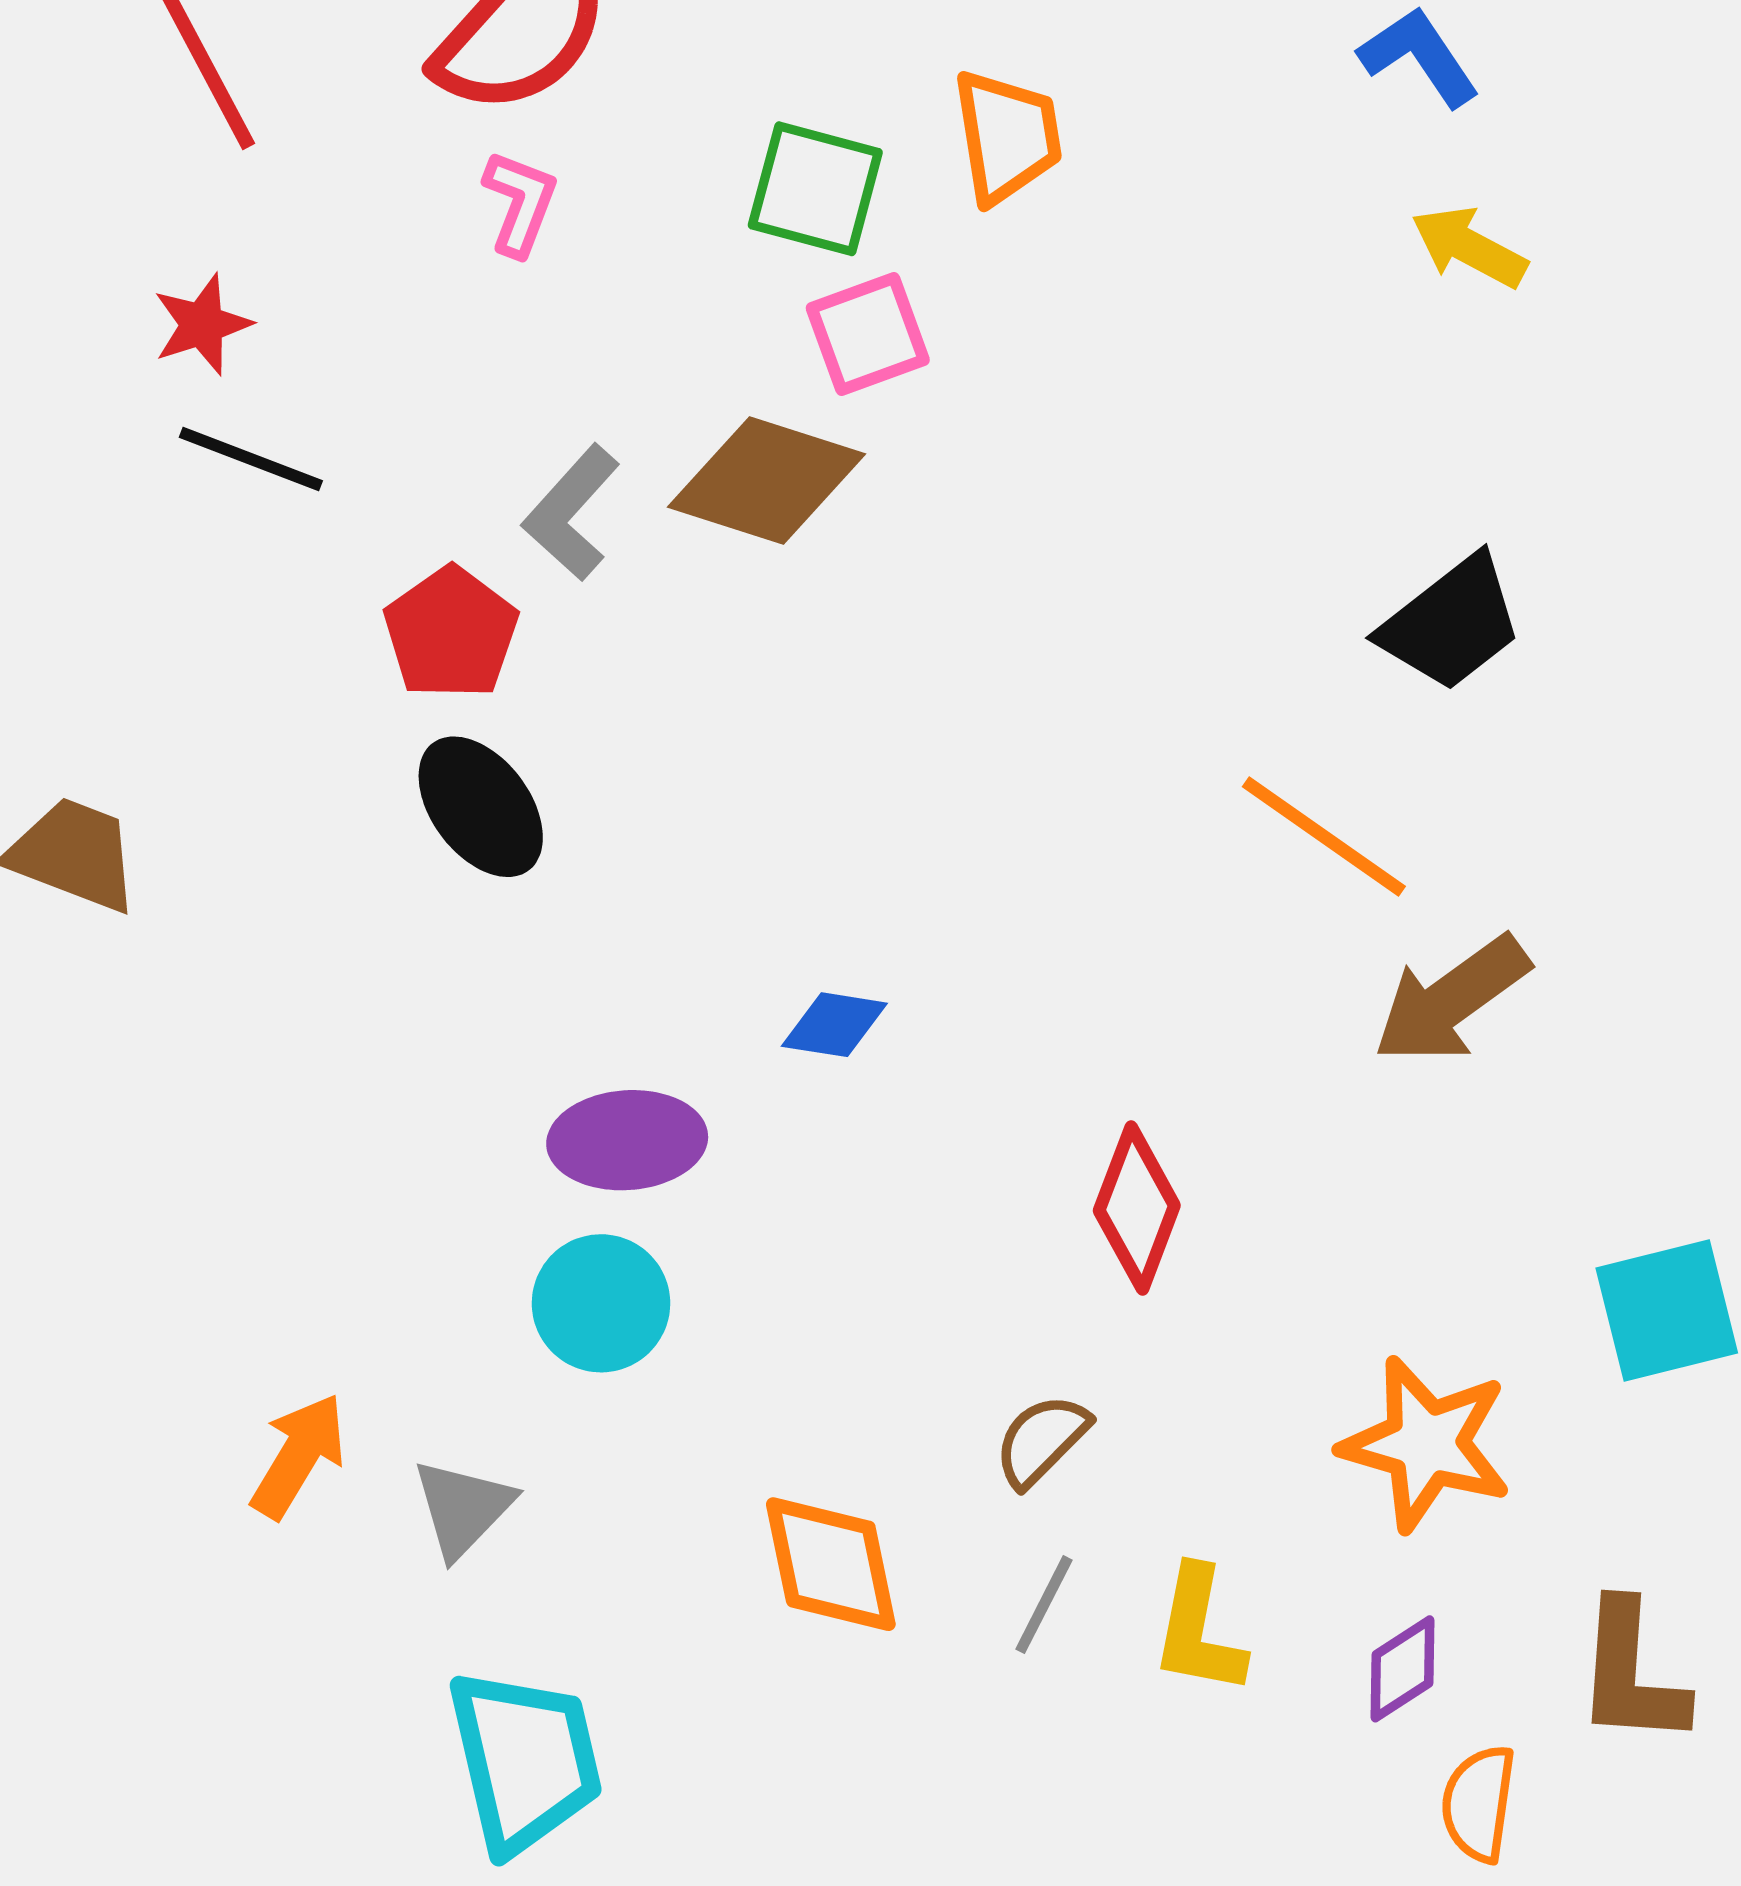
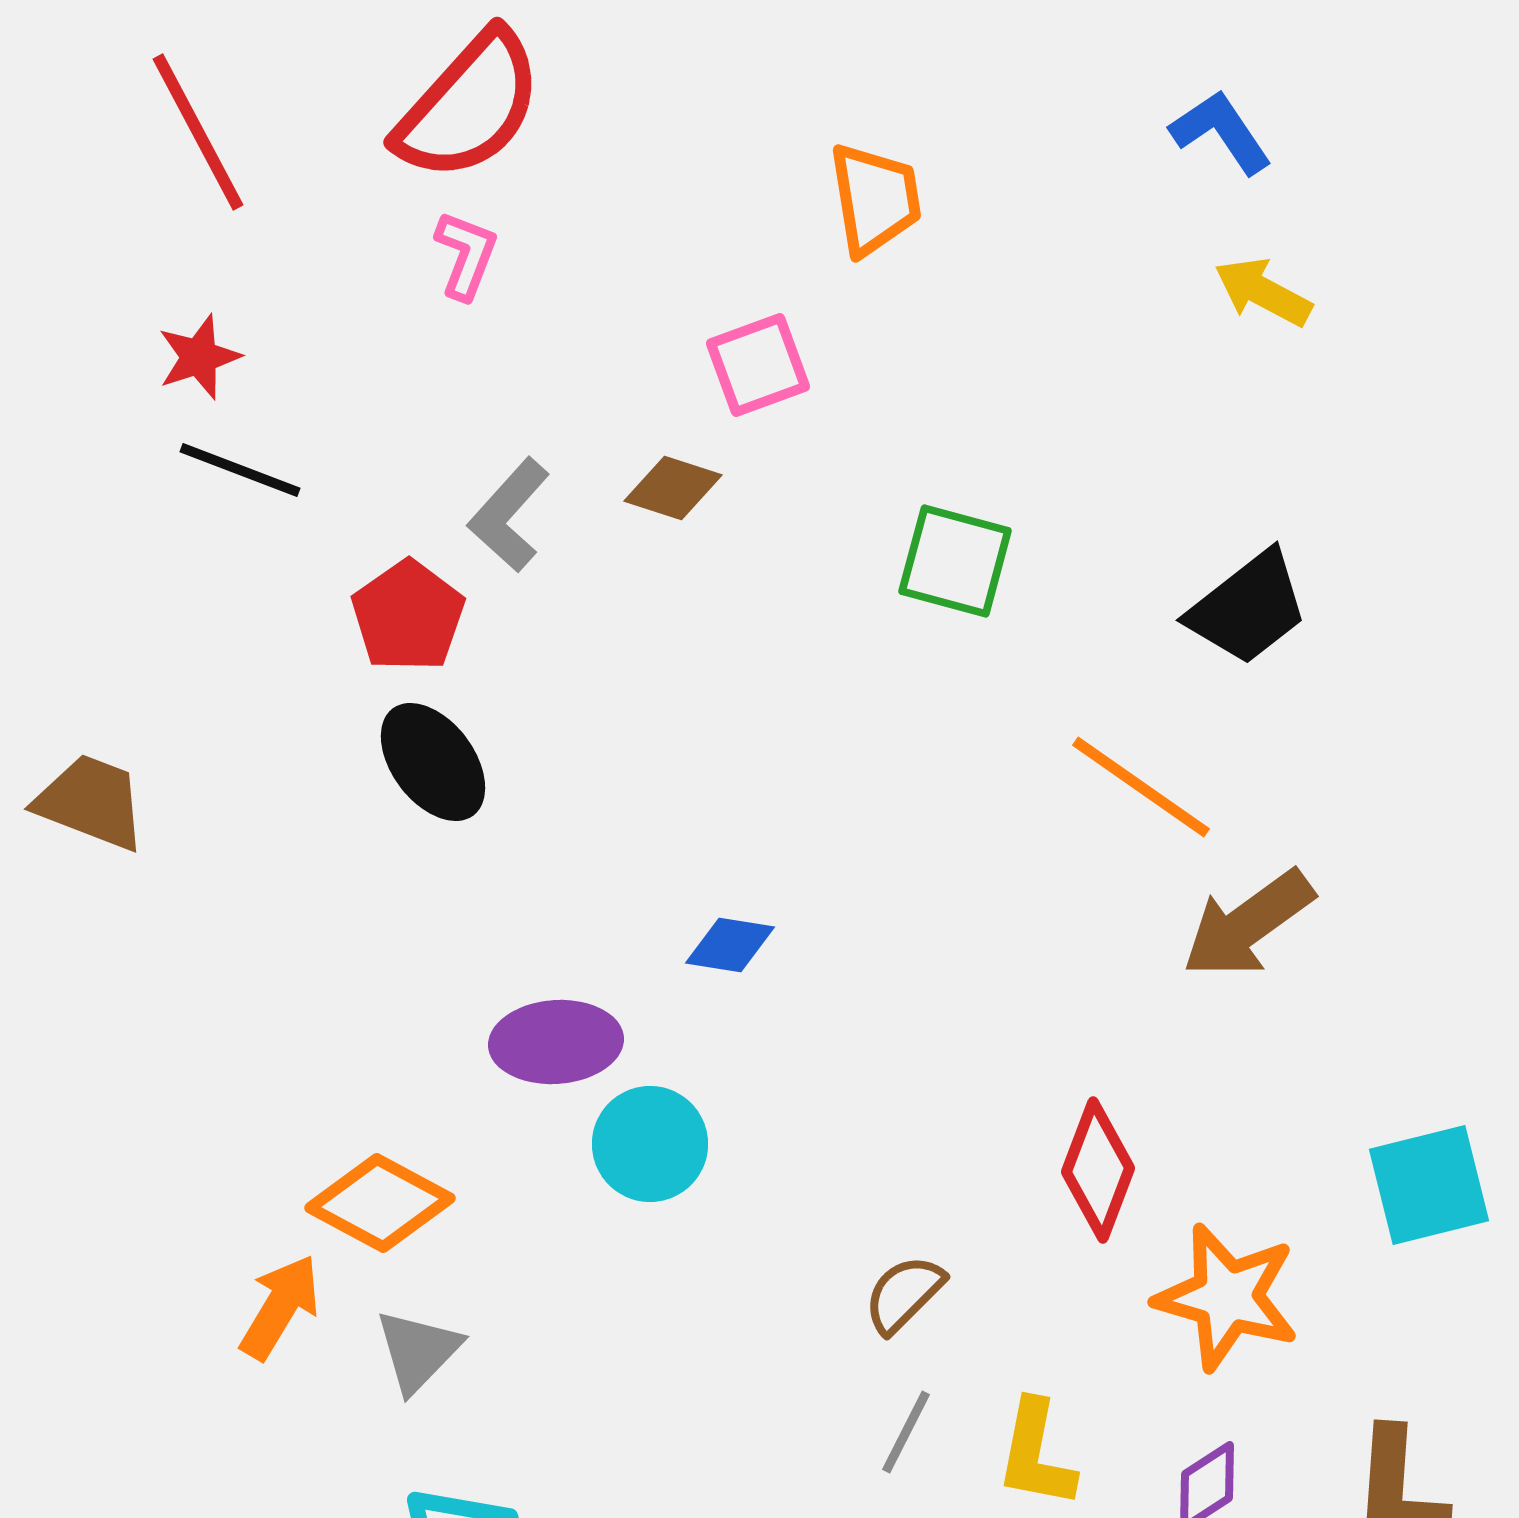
green square: (815, 189) -> (955, 561), moved
brown diamond: (767, 480) -> (673, 488), size x0.6
red diamond: (1137, 1208) -> (1098, 1170), moved
cyan circle: (601, 1303) -> (650, 1144), moved
orange diamond: (831, 1564) -> (380, 1203), moved, turned -50

